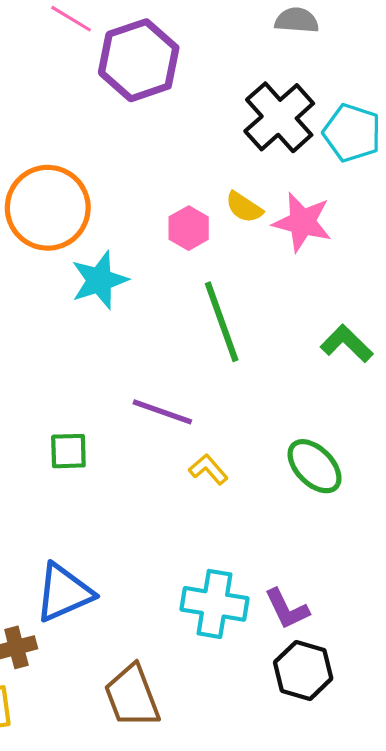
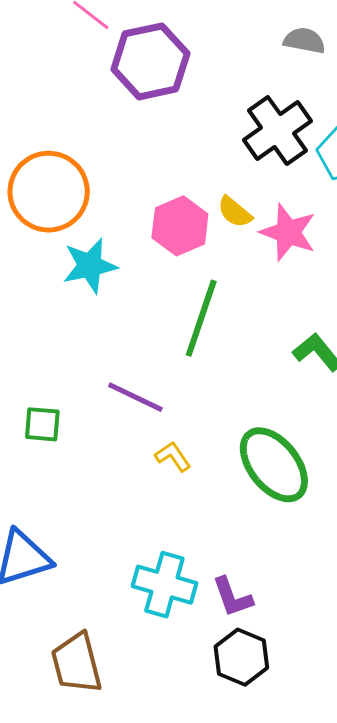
pink hexagon: (189, 228) -> (180, 226), size x1.4
green line: (222, 322) -> (201, 318), turned 32
green ellipse: (315, 466) -> (274, 465), size x1.4

